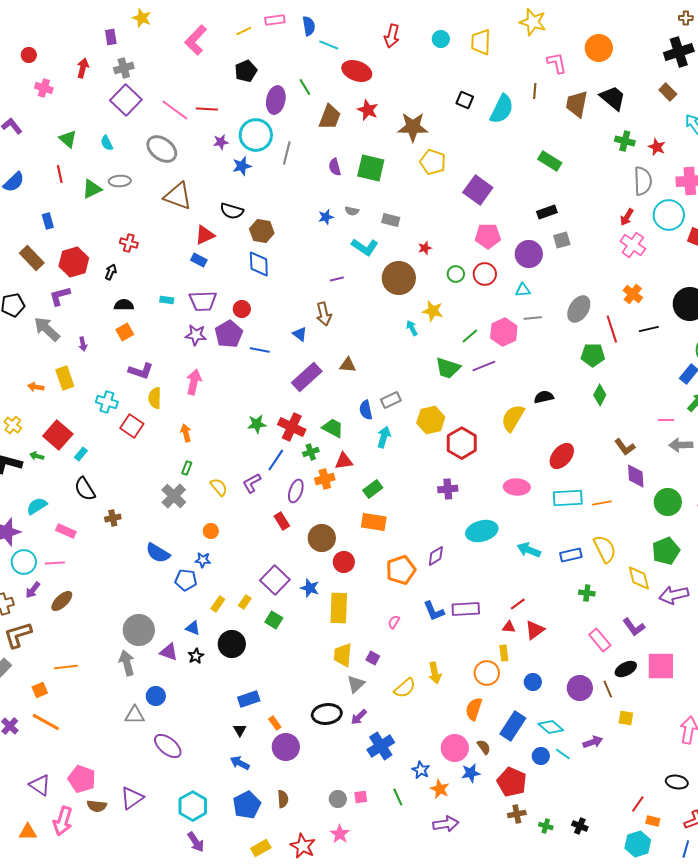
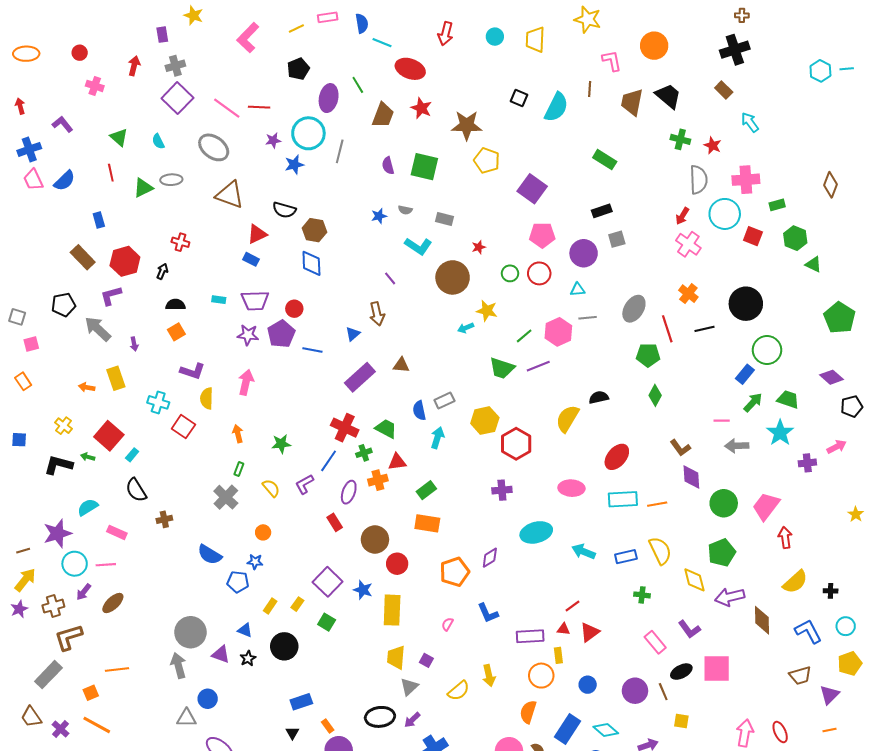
purple line: (337, 279) -> (390, 278), turned 64
cyan arrow: (412, 328) -> (466, 328), turned -84
blue triangle: (300, 334) -> (353, 334), turned 42
green star: (257, 424) -> (281, 444), moved
purple rectangle: (466, 609) -> (530, 636), moved

